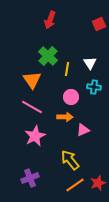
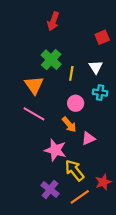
red square: (99, 24) -> (102, 37), moved
orange arrow: (65, 117) -> (69, 125), turned 49
pink star: (35, 136) -> (55, 150), moved, turned -30
purple cross: (30, 178) -> (50, 189), moved, turned -30
red star: (98, 183) -> (103, 182), moved

